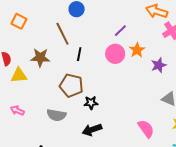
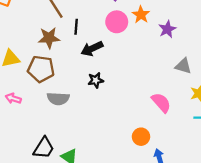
brown star: (40, 58) -> (49, 38), moved
brown pentagon: (71, 85) -> (41, 69), moved
black arrow: (92, 130) -> (92, 49), moved

